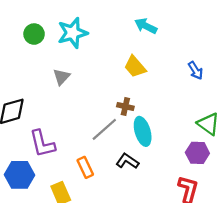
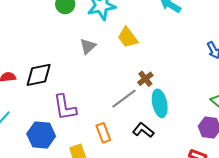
yellow trapezoid: (135, 67) -> (128, 37), moved
brown cross: (125, 107) -> (145, 79), turned 35

